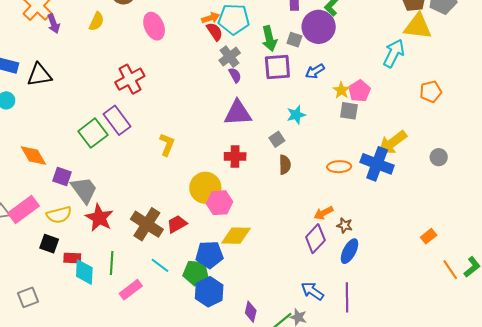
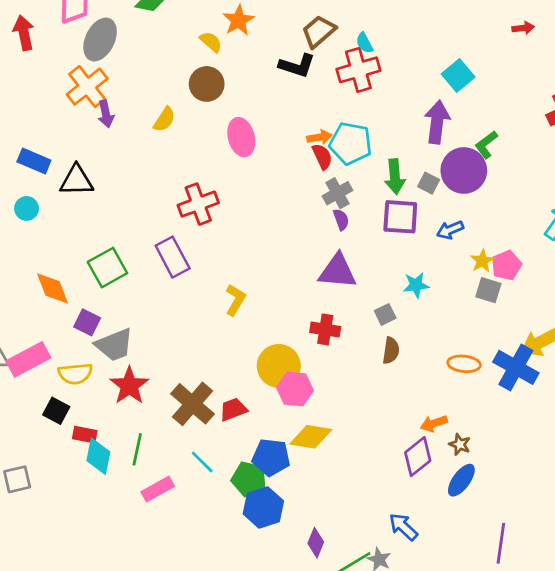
green square: (93, 133) -> (107, 268), moved
gray trapezoid: (84, 190) -> (114, 345), turned 96
purple line: (347, 297) -> (501, 543), moved

